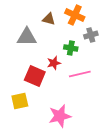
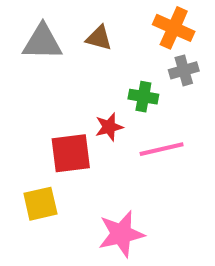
orange cross: (75, 15) -> (174, 28), moved
gray triangle: (27, 37) -> (42, 42), moved
red square: (35, 76) -> (71, 153), turned -30

